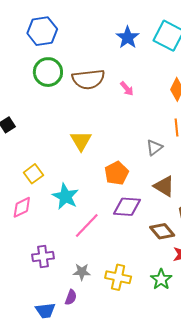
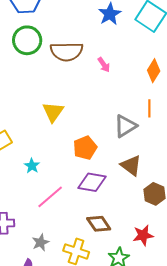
gray triangle: (154, 147) -> (125, 126), size x1.4
cyan star: (65, 196) -> (32, 166), size x0.6
brown diamond: (162, 231) -> (99, 224), moved
gray star: (82, 272) -> (41, 242), turned -30

